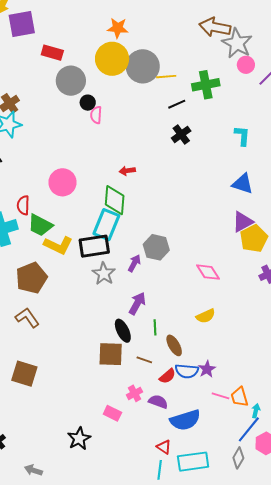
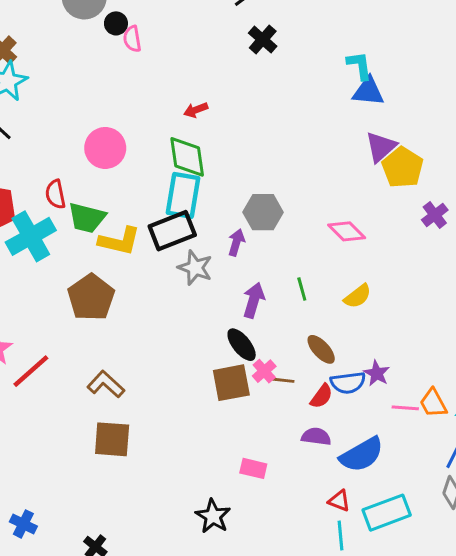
cyan L-shape: (242, 136) -> (359, 66), moved
brown L-shape: (27, 318) -> (106, 384), moved
green line: (155, 327) -> (302, 289), moved
pink cross: (135, 393) -> (264, 371), moved

